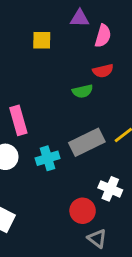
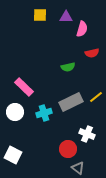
yellow square: (42, 40) -> (40, 15), moved
red semicircle: (103, 71) -> (92, 53), moved
pink rectangle: (18, 120) -> (24, 87), turned -30

